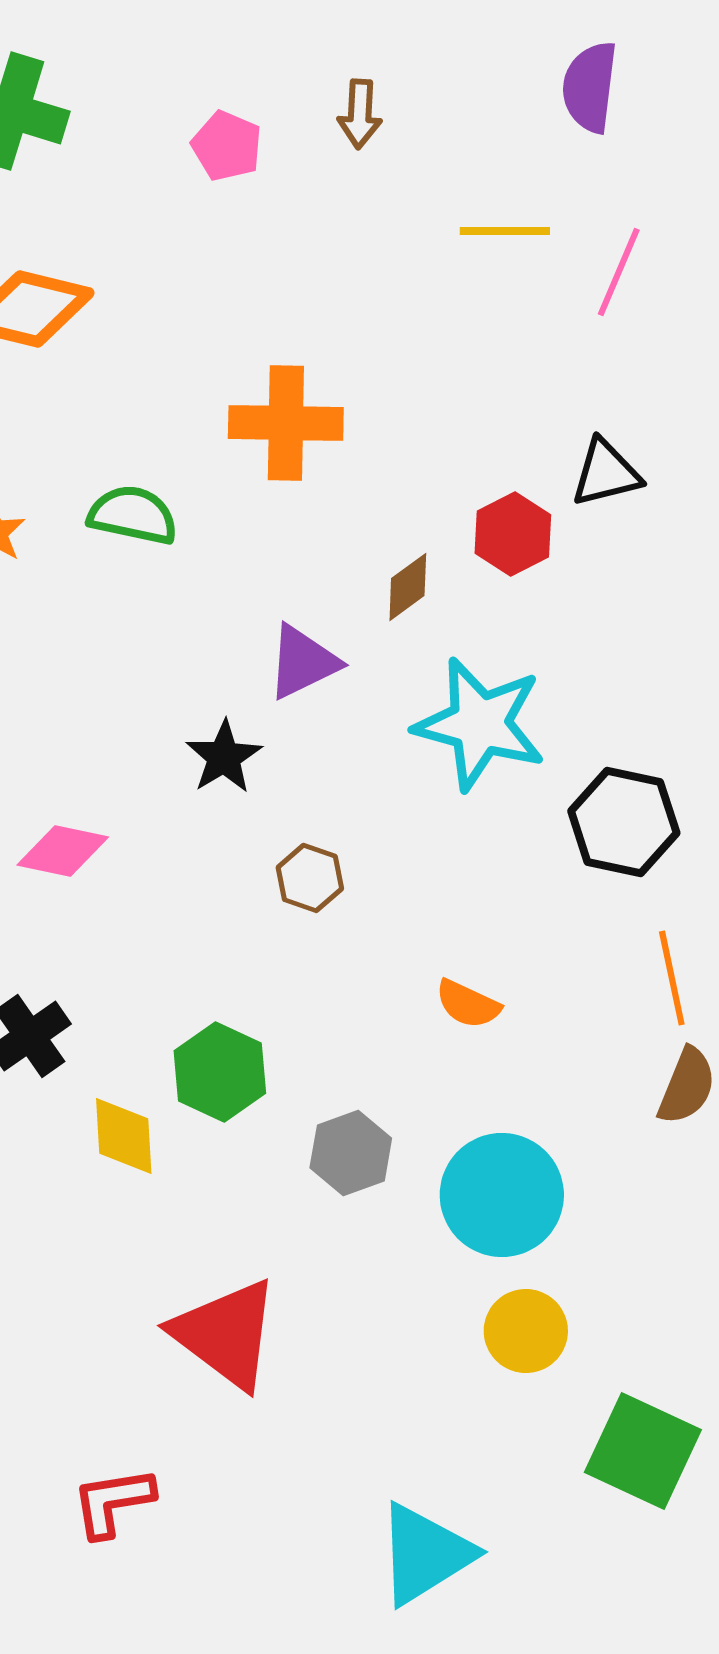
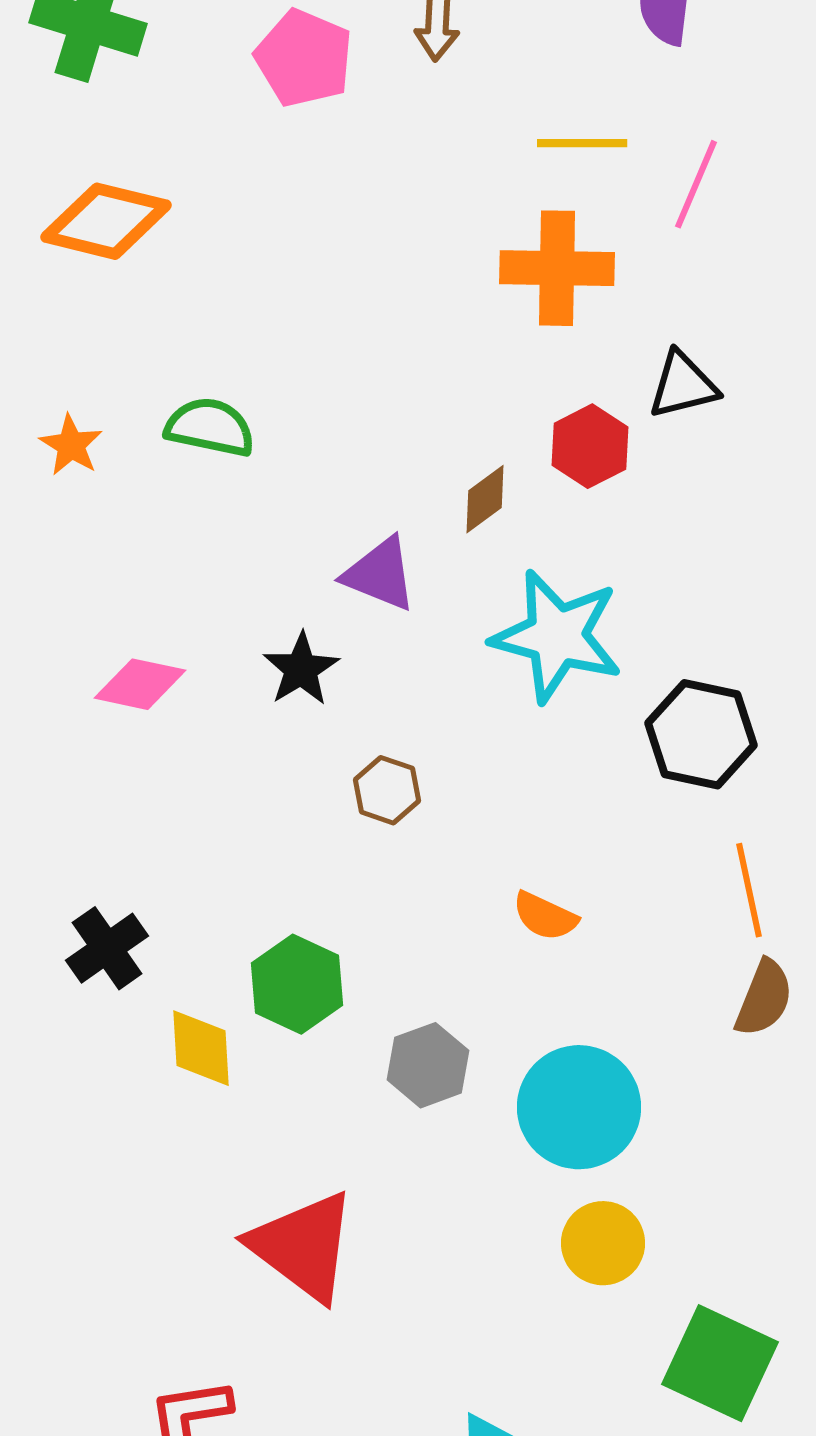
pink pentagon: (227, 146) -> (304, 58), size x1.4
orange cross: (286, 423) -> (557, 268), moved
purple triangle: (303, 662) -> (380, 574), turned 48
pink diamond: (63, 851) -> (140, 684), moved

